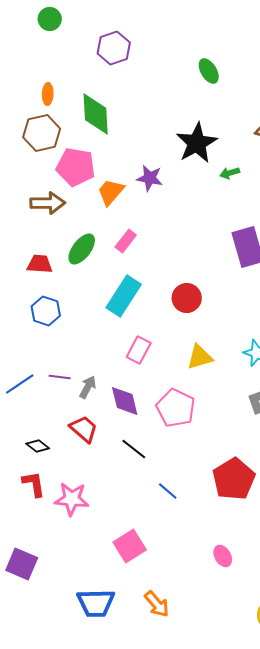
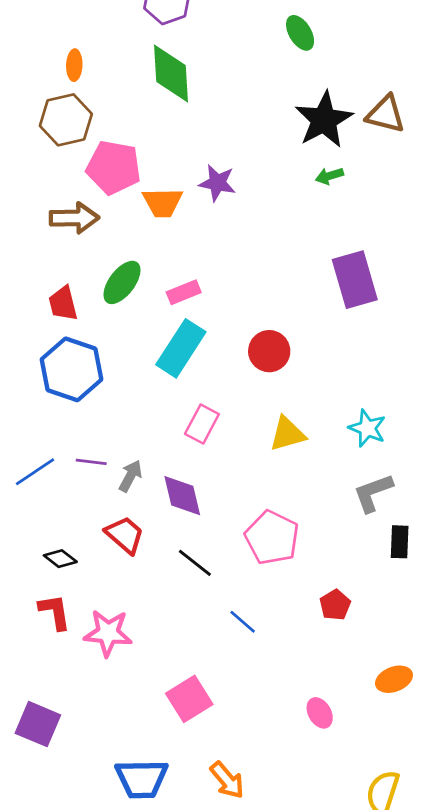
green diamond: (96, 114) -> (171, 74), moved
black star: (197, 143) -> (324, 120), moved
orange trapezoid: (111, 192) -> (163, 203), turned -132
pink rectangle: (126, 241) -> (184, 292), moved, turned 30
red trapezoid: (40, 264) -> (63, 303), turned -108
blue hexagon: (46, 311) -> (72, 369), size x1.5
pink pentagon: (176, 408) -> (272, 538), moved
red pentagon: (234, 479) -> (335, 605), size x0.5

